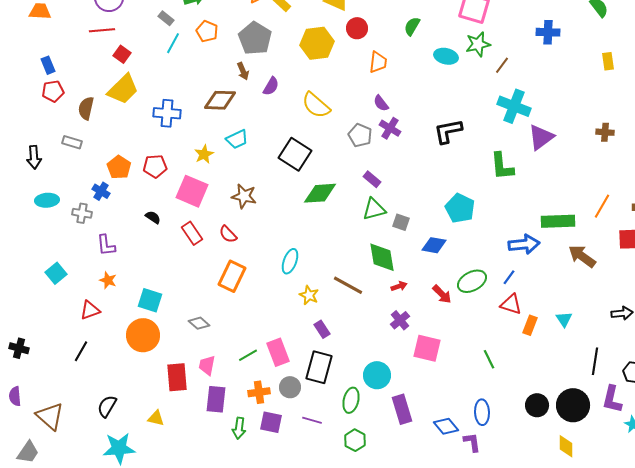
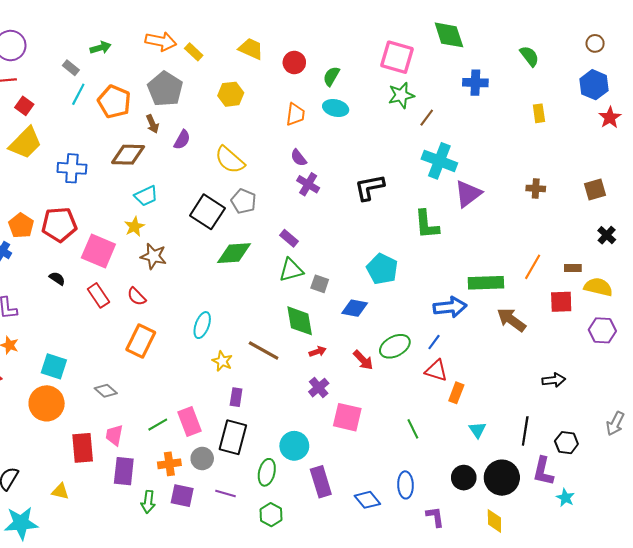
red circle: (357, 28) -> (294, 62), moved
orange pentagon: (207, 31) -> (114, 102), moved, size x1.4
yellow hexagon: (317, 43) -> (231, 94), size x0.7
cyan ellipse: (446, 56) -> (336, 108), moved
gray pentagon: (360, 135) -> (243, 201), moved
yellow star: (204, 154) -> (134, 227), moved
red pentagon: (155, 166) -> (59, 224), size x1.4
cyan triangle: (564, 319) -> (477, 430), moved
purple rectangle: (322, 329) -> (236, 397), turned 42
purple L-shape: (472, 442) -> (435, 517), moved

